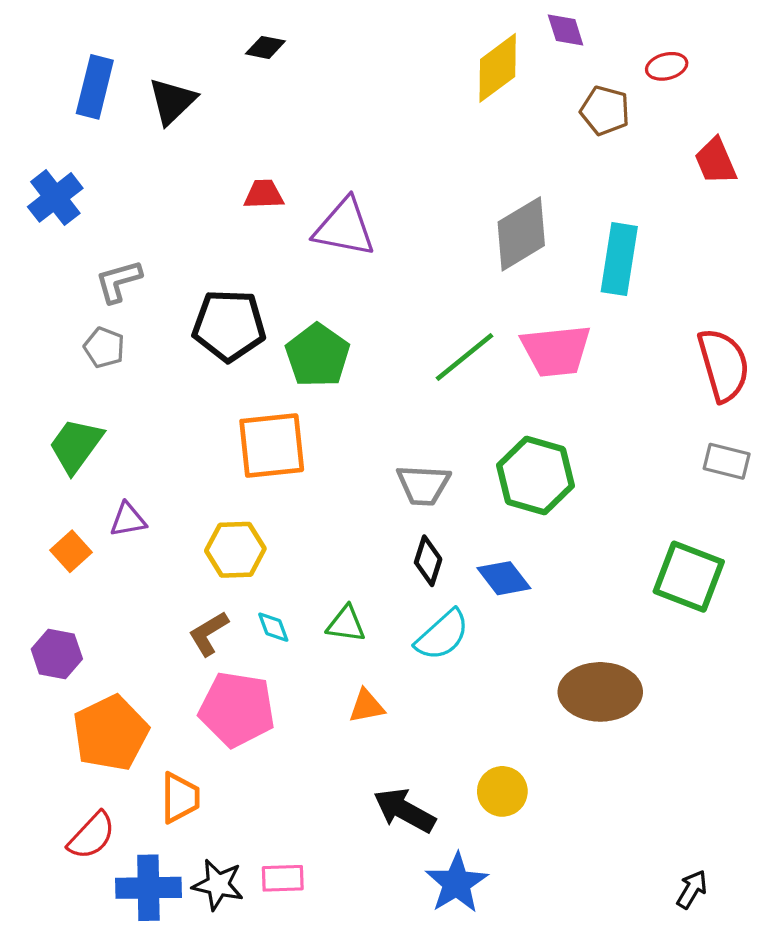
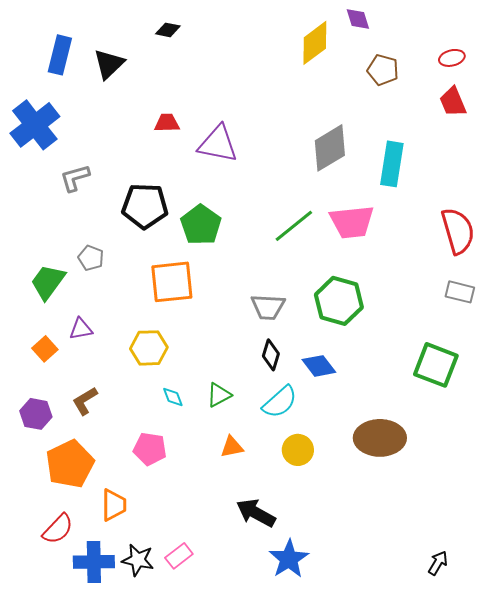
red ellipse: (667, 66) -> (452, 58), moved
blue cross: (55, 197) -> (35, 125), size x1.4
gray pentagon: (104, 348) -> (91, 258), moved
green triangle: (346, 624) -> (219, 395), turned -36
brown L-shape: (209, 633) -> (85, 401), moved
pink pentagon: (237, 709) -> (150, 449), size x0.7
yellow circle: (502, 791) -> (298, 450), moved
pink rectangle: (283, 878) -> (179, 556), turned -36

